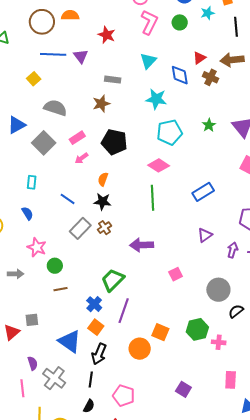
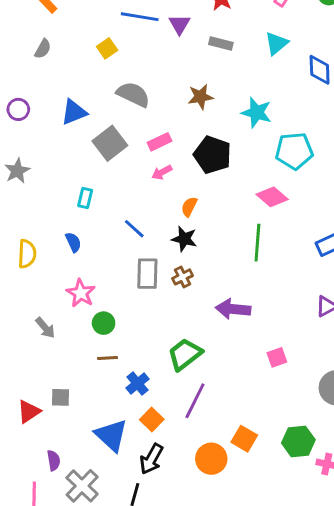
gray rectangle: (113, 80) -> (221, 44), moved
cyan star: (156, 99) -> (257, 113), moved
gray rectangle: (80, 228) -> (147, 274), turned -50
gray arrow: (16, 274) -> (45, 328), turned 42
blue cross: (94, 304) -> (137, 383), moved

